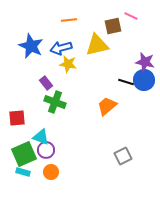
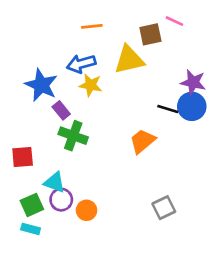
blue star: (31, 46) -> (41, 85), moved
green square: (24, 154) -> (32, 205), size x0.7
orange circle: (51, 172) -> (87, 210), moved

